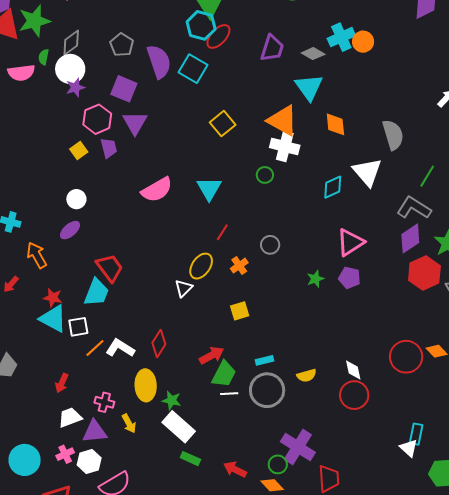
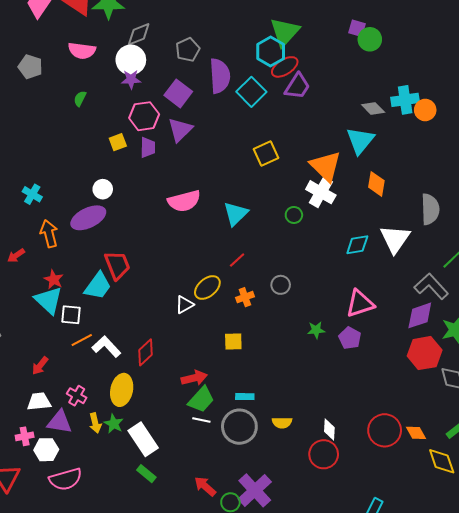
purple trapezoid: (272, 48) -> (297, 86), moved
green semicircle: (44, 57) -> (80, 99), moved
purple ellipse: (70, 230) -> (88, 218), size x1.6
green star: (172, 400) -> (114, 424), moved
red arrow: (235, 469) -> (205, 486), moved

